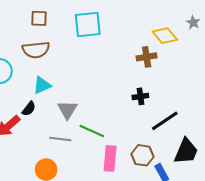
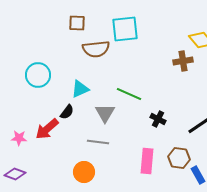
brown semicircle: (36, 50) -> (96, 49), moved
black cross: (140, 96) -> (158, 119), moved, turned 35
green line: (92, 131) -> (129, 94), moved

